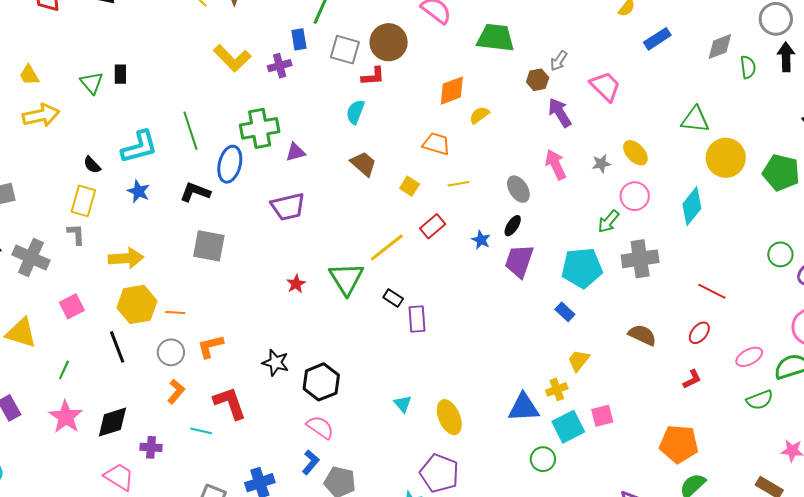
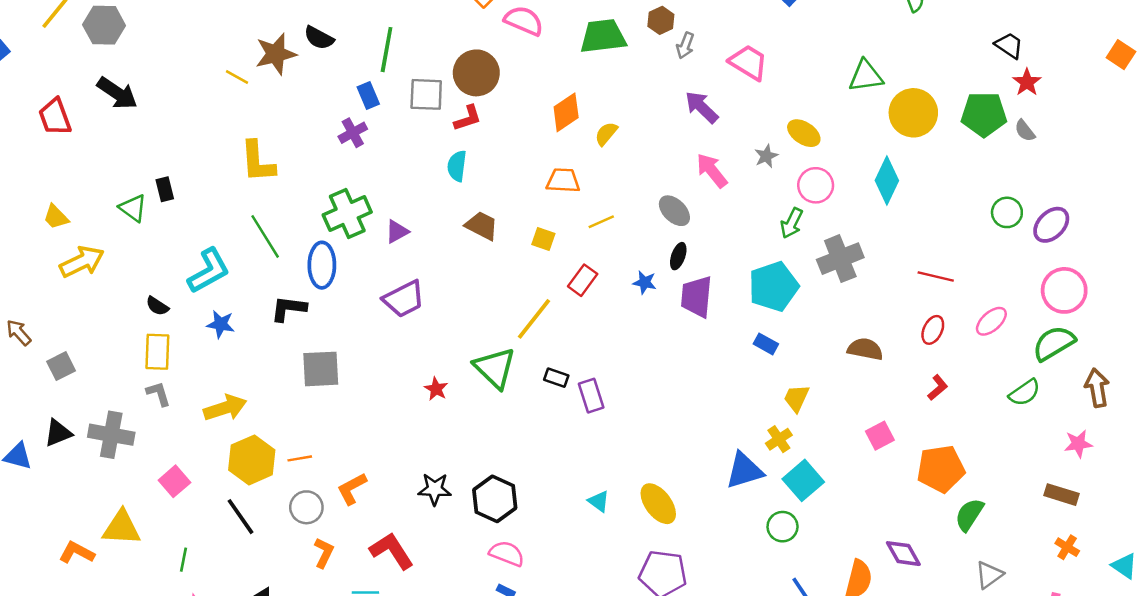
yellow L-shape: (232, 58) -> (258, 162), moved, turned 54
brown hexagon: (538, 80) -> (661, 20), moved
pink ellipse: (749, 357) -> (991, 321), moved
pink square: (602, 416) -> (880, 436), moved

